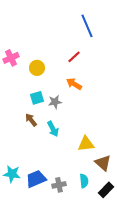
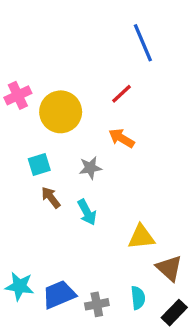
yellow circle: (37, 68) -> (61, 112), size x1.6
cyan square: (37, 98) -> (39, 165), moved

